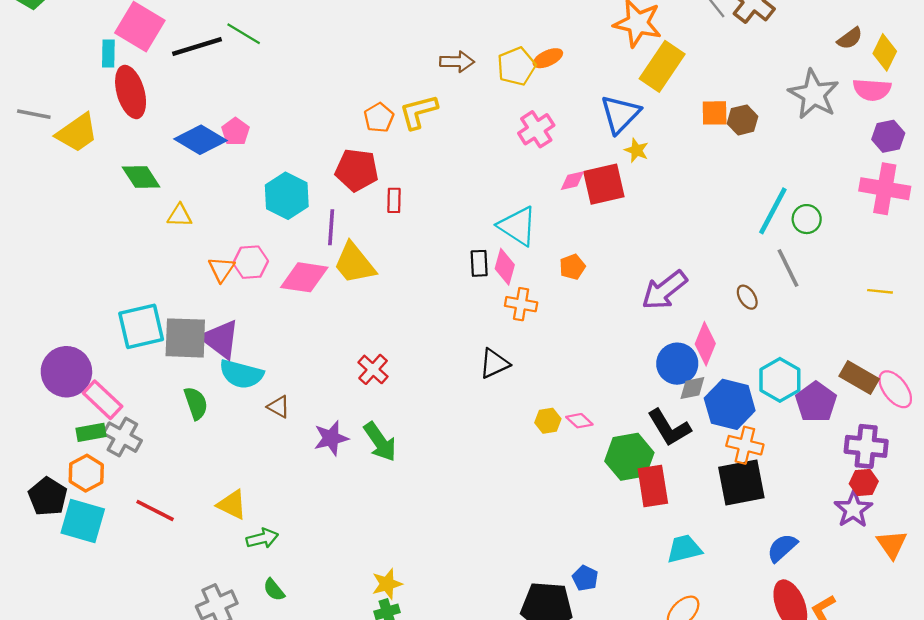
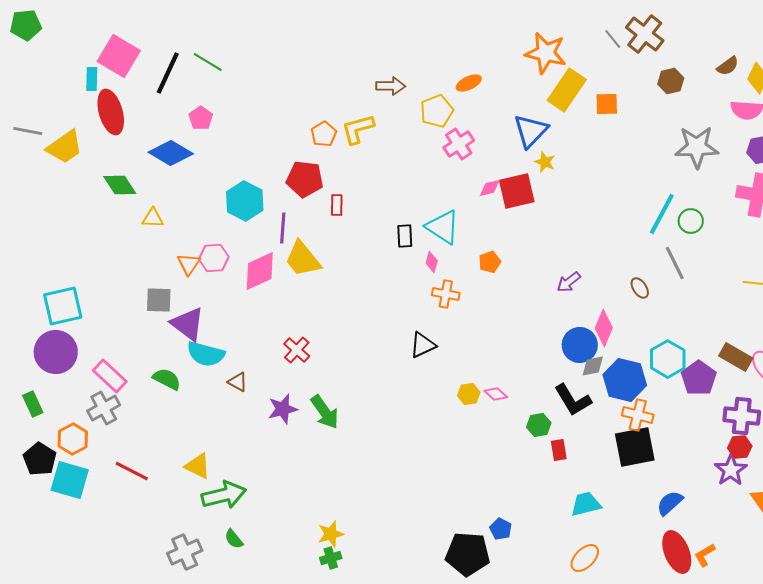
black line: (197, 47) -> (168, 73), turned -48
yellow pentagon: (516, 66) -> (437, 111), moved
gray star: (814, 94) -> (697, 147), moved, turned -30
orange square: (715, 113) -> (607, 104), moved
brown hexagon: (743, 120) -> (671, 81), moved
pink pentagon: (235, 132) -> (201, 118), moved
black rectangle: (479, 263) -> (405, 236), moved
pink diamond: (505, 267) -> (432, 262), size x0.7
pink diamond: (304, 277) -> (260, 271), turned -33
purple arrow: (664, 290) -> (569, 282), size x0.6
cyan square: (141, 326) -> (63, 306), moved
gray square: (185, 338) -> (159, 300), moved, size x0.7
red cross: (373, 369) -> (297, 350), moved
pink rectangle: (103, 400) -> (110, 376), moved
green semicircle: (196, 403) -> (167, 379), turned -44
green rectangle: (91, 432) -> (33, 404), moved, turned 75
gray cross: (122, 437) -> (104, 408), turned 32
green hexagon: (629, 457) -> (539, 425), size x0.6
red rectangle: (653, 486) -> (559, 450), size x0.6
green arrow: (262, 538) -> (224, 495), size x1.6

